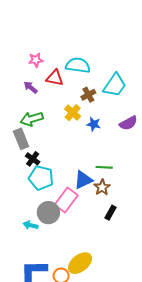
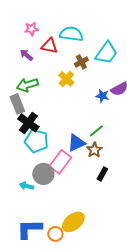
blue star: (94, 124) -> (102, 96), moved
black cross: (33, 159) -> (28, 123), size x1.5
green line: (104, 167) -> (96, 131), turned -42

